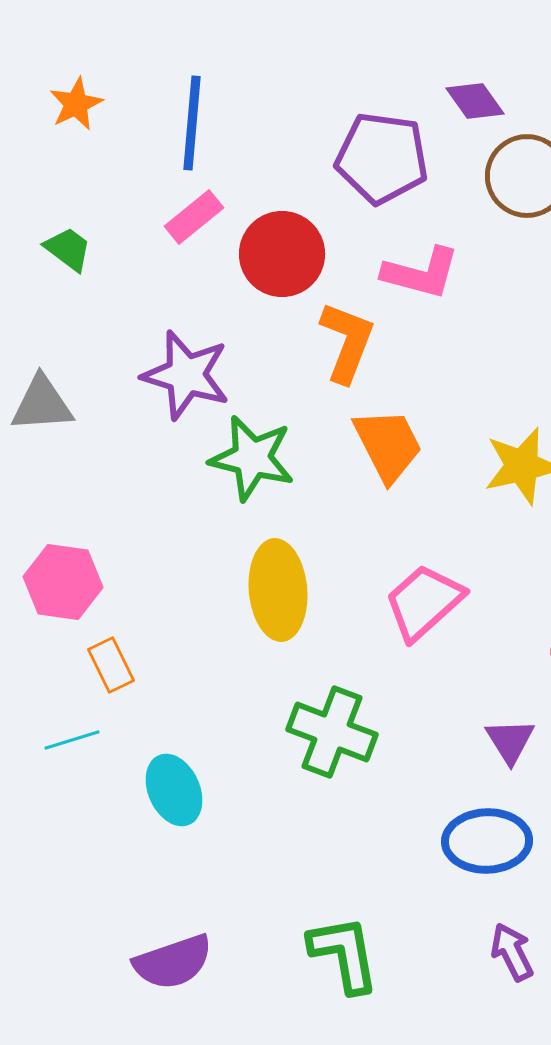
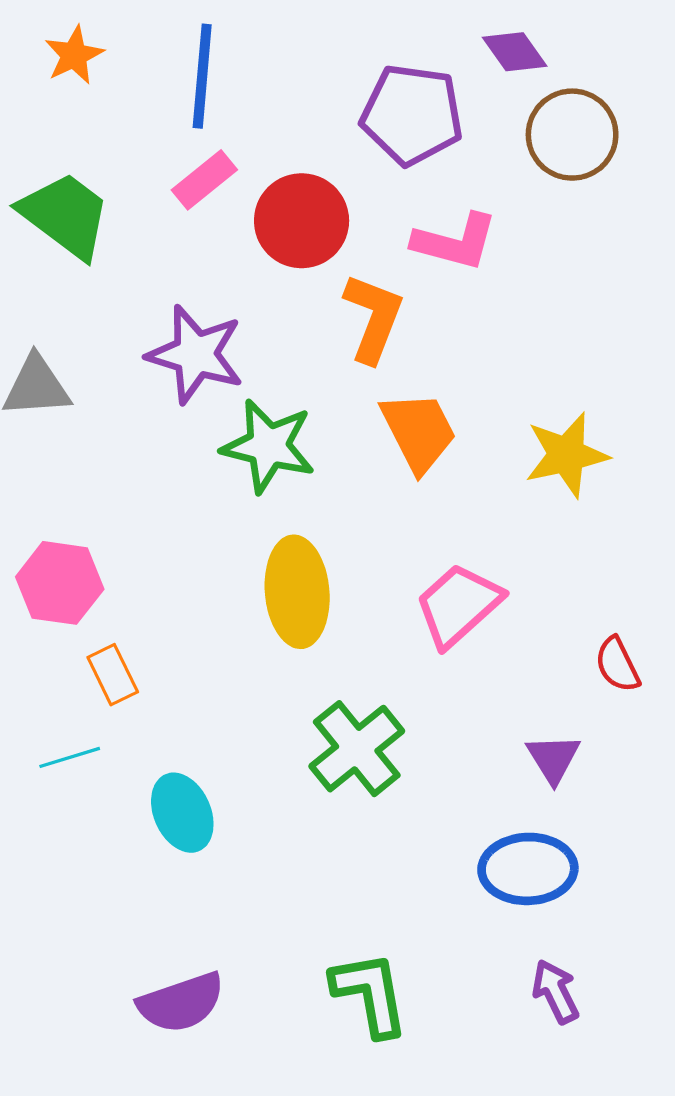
green trapezoid: (68, 249) -> (65, 215), size x1.8
green cross: (332, 732) -> (357, 749), turned 30

